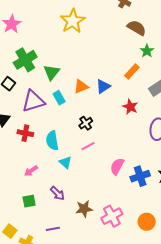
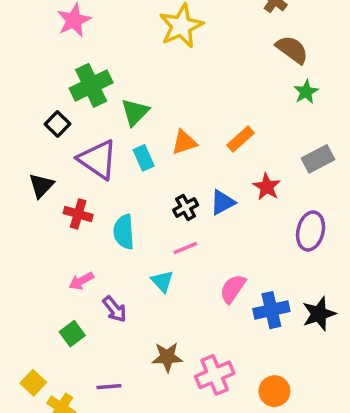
orange rectangle: (132, 71) -> (241, 139), moved
blue triangle: (103, 86) -> (223, 202), moved
purple triangle: (33, 101) -> (98, 159), turned 45
cyan triangle: (65, 162) -> (162, 281), moved
purple arrow: (57, 193) -> (115, 309), moved
green square: (29, 201) -> (72, 334), turned -32

